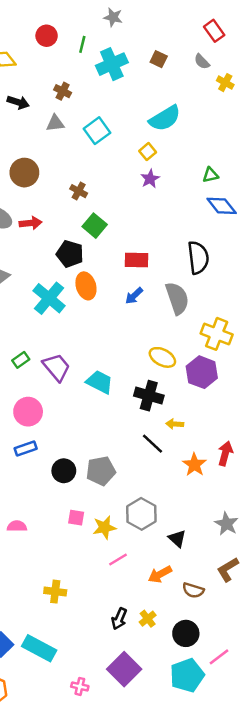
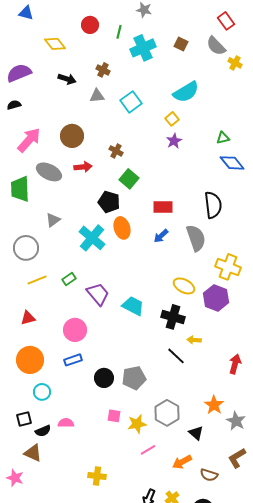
gray semicircle: (202, 62) -> (216, 46), size x1.5
red arrow: (31, 223) -> (83, 167), moved
green rectangle: (21, 360) -> (69, 279), moved
orange star: (194, 465) -> (214, 405), moved

